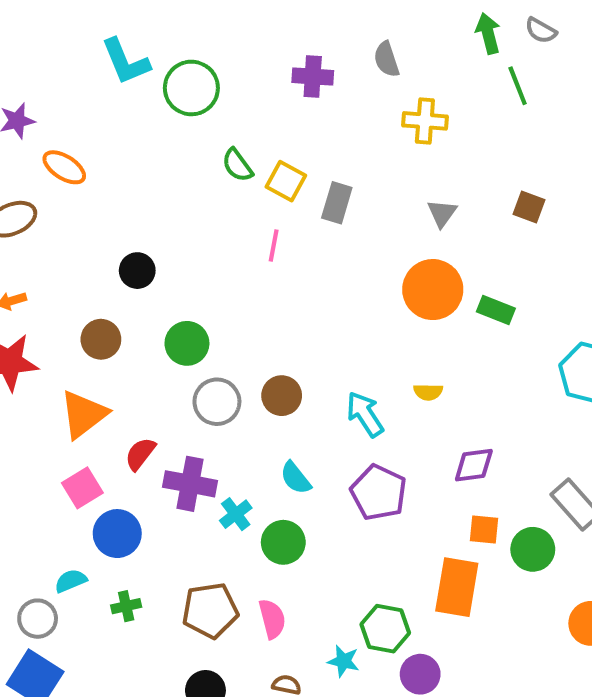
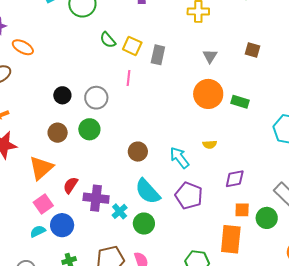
brown circle: (101, 339) -> (58, 133), moved
gray circle: (217, 402) -> (96, 98), moved
cyan semicircle: (296, 478) -> (148, 191), size x1.6
cyan semicircle: (71, 581) -> (38, 231), moved

